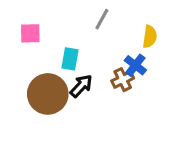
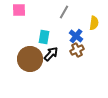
pink square: (30, 33) -> (19, 10), moved
blue cross: (135, 65) -> (76, 36), moved

